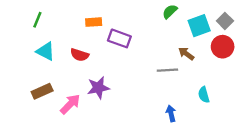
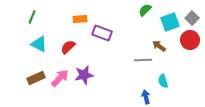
red semicircle: (80, 55) -> (68, 47), turned 119
cyan semicircle: (204, 95) -> (163, 81), moved
pink arrow: (70, 104) -> (60, 78), moved

